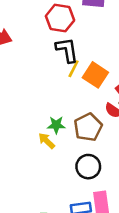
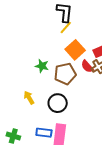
orange square: (95, 75) -> (75, 50), moved
yellow arrow: (47, 141) -> (29, 98), moved

